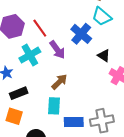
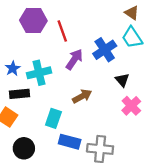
purple arrow: (57, 50) -> (74, 59), turned -126
cyan cross: (30, 55) -> (39, 73), moved
brown arrow: (59, 82) -> (82, 96), moved

